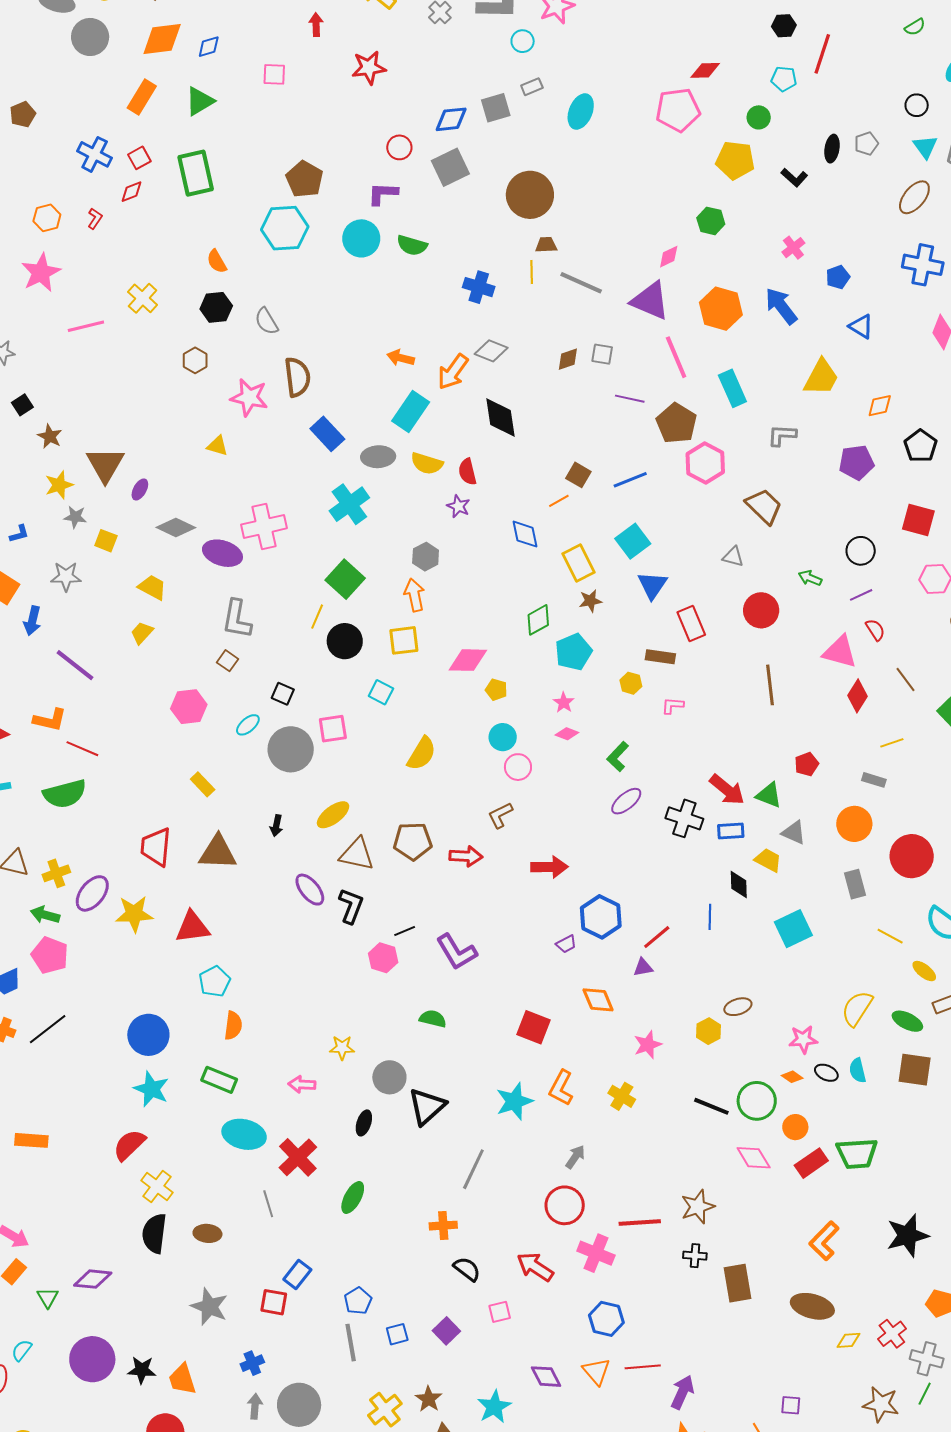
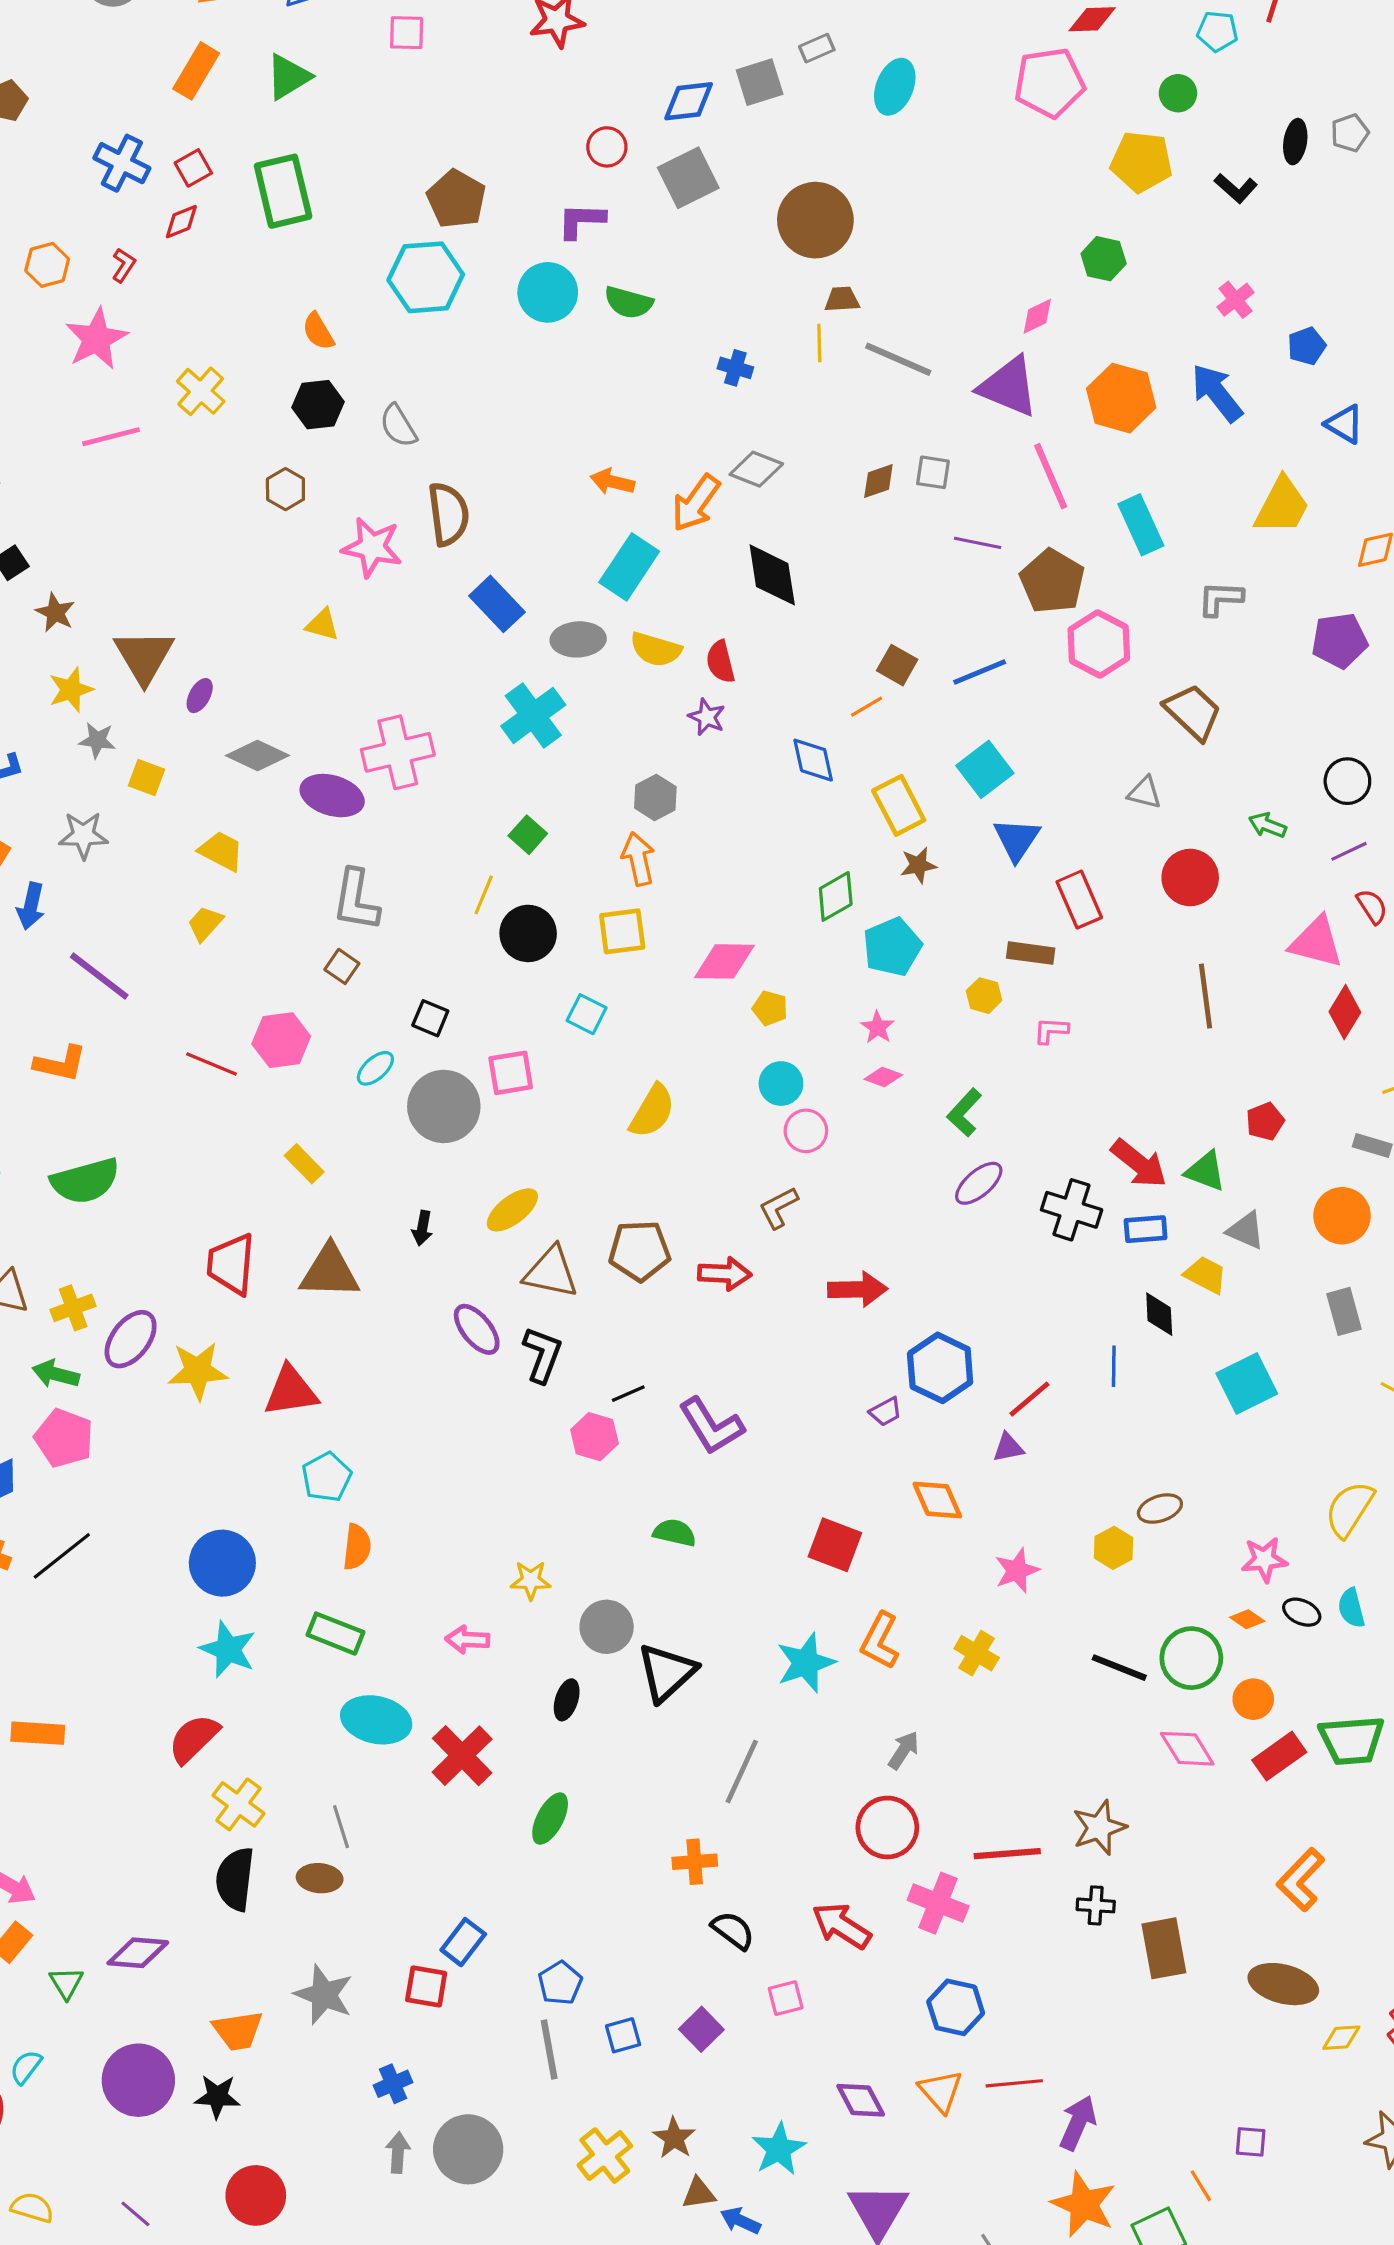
pink star: (41, 273) -> (96, 339), moved
blue cross: (479, 287) -> (735, 368), size x0.7
green square: (345, 579) -> (528, 835), size x0.6
red line: (82, 749) -> (212, 1064), moved
gray line: (268, 1204) -> (341, 1827), moved
orange trapezoid: (182, 1379) -> (238, 2031), moved, turned -80

